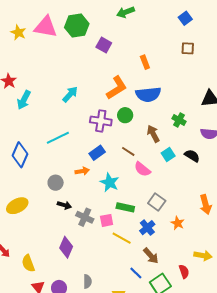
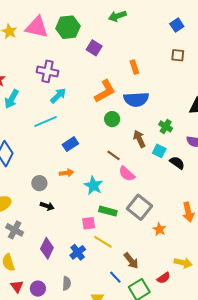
purple cross: (101, 121) -> (48, 71), moved
cyan line: (58, 138) -> (46, 121), moved
blue rectangle: (97, 153) -> (70, 144), moved
cyan square: (168, 155) -> (159, 151), moved, turned -32
gray square: (157, 202) -> (139, 207), size x1.4
gray cross: (85, 217) -> (15, 230), moved
blue cross: (147, 228) -> (78, 252), moved
red semicircle: (184, 272) -> (164, 278), turned 72

